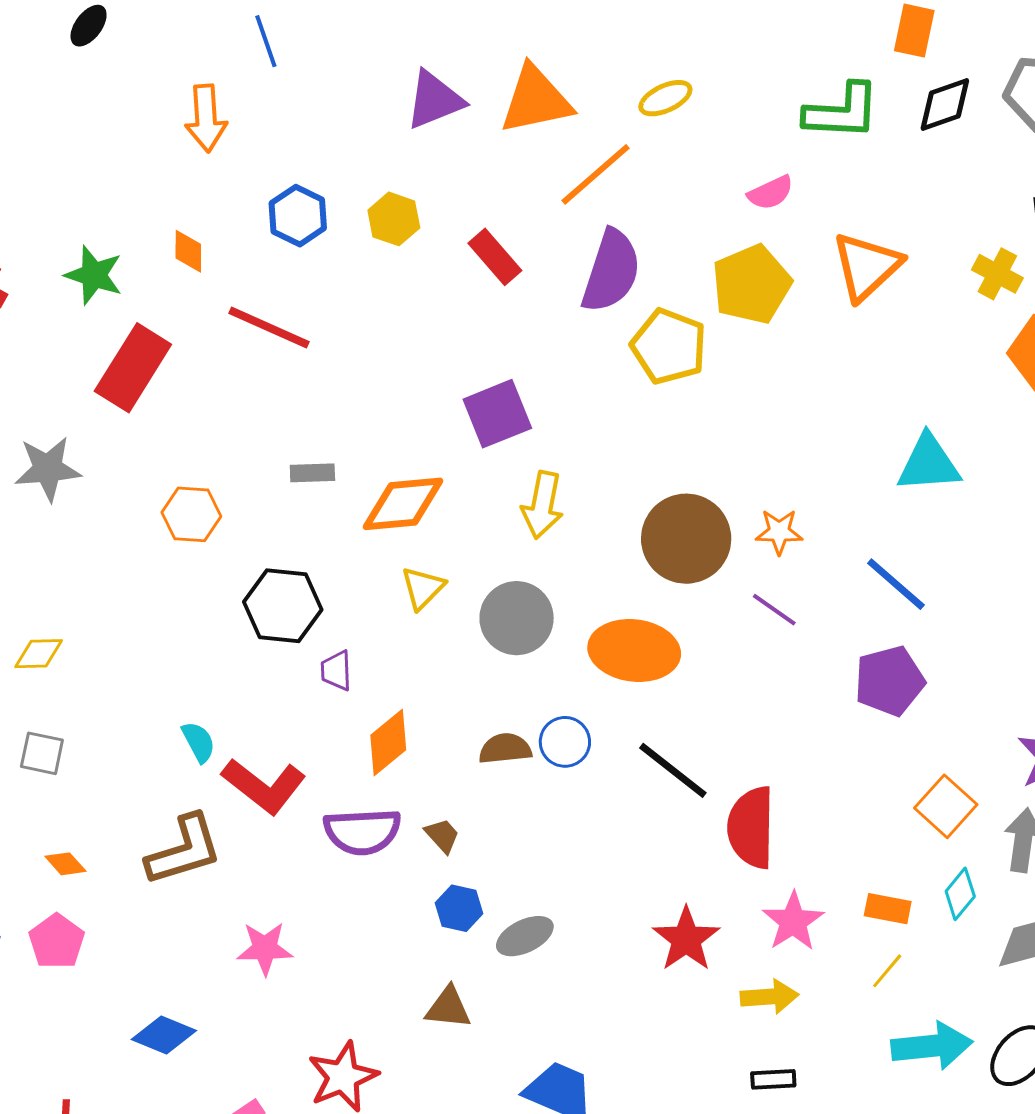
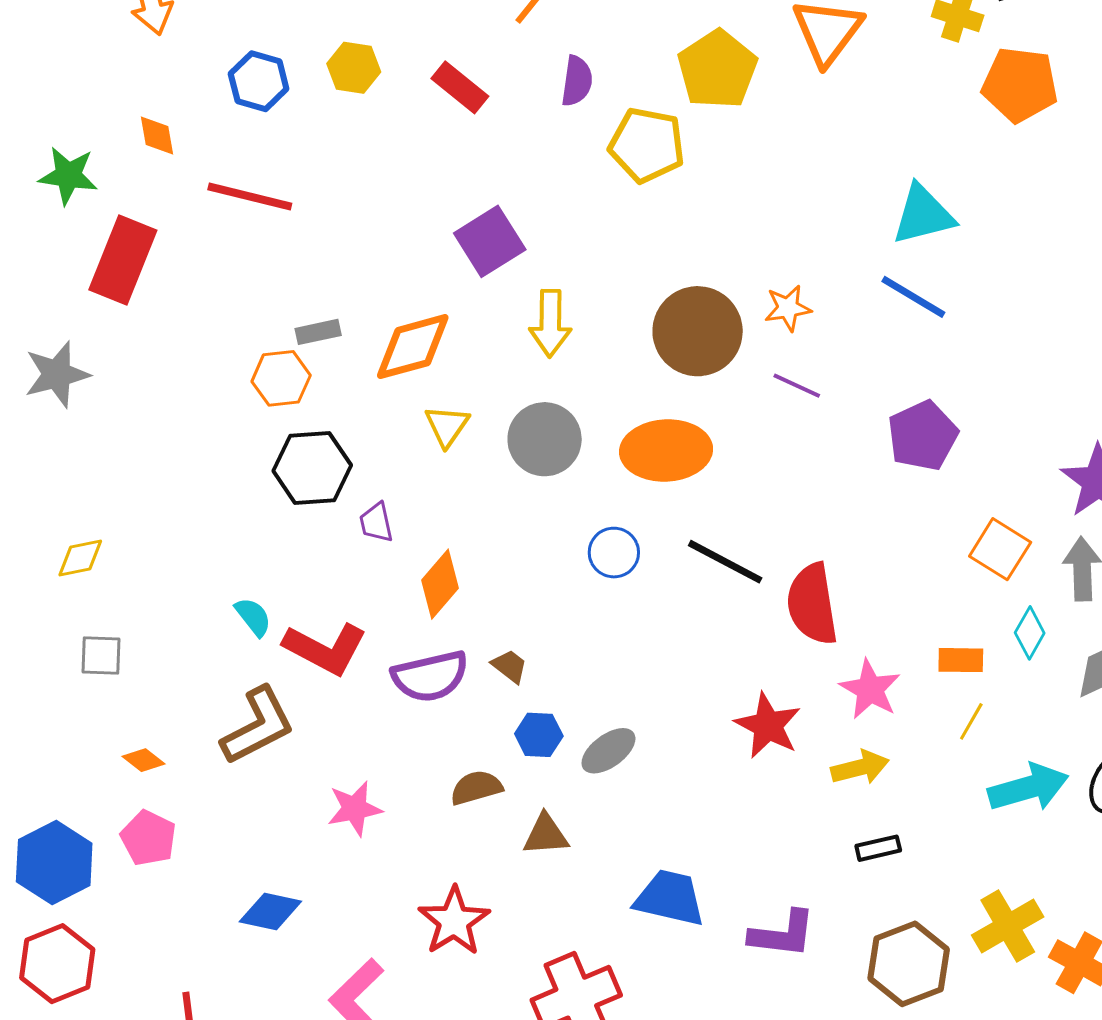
purple semicircle: (611, 271) -> (577, 81), size x0.6
orange hexagon: (191, 514) -> (281, 378), moved
blue line: (896, 584) -> (913, 297), moved
brown semicircle: (505, 749) -> (476, 788), moved

